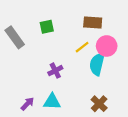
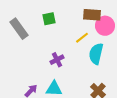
pink circle: (107, 46) -> (105, 26), moved

